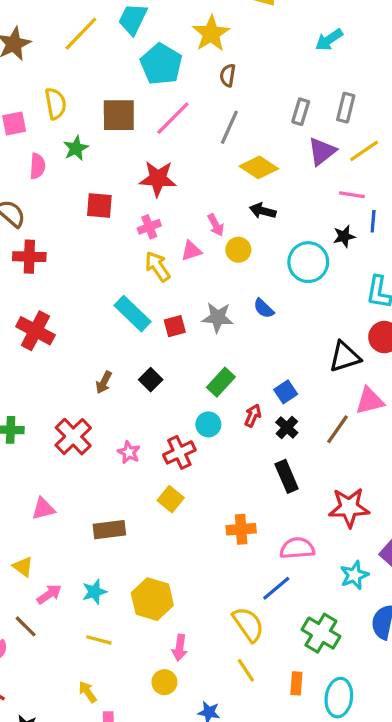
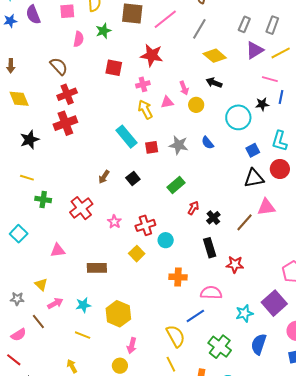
red cross: (29, 257) -> (67, 94), turned -30
red cross: (35, 331) -> (65, 123), moved, turned 35
blue square: (286, 392) -> (253, 150), moved
cyan circle: (208, 424) -> (166, 240), moved
red star: (349, 508) -> (235, 264), moved, size x0.7

